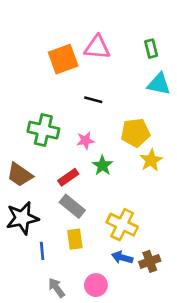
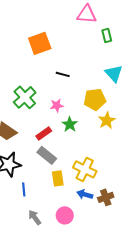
pink triangle: (97, 47) -> (87, 14), moved
cyan triangle: (159, 84) -> (114, 73), moved, turned 36
green cross: (43, 130) -> (25, 97), turned 35
yellow rectangle: (75, 239) -> (58, 178), moved

